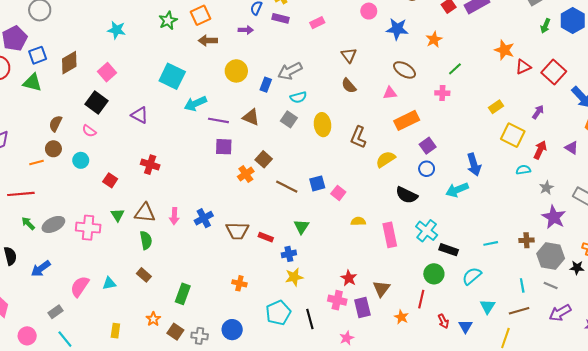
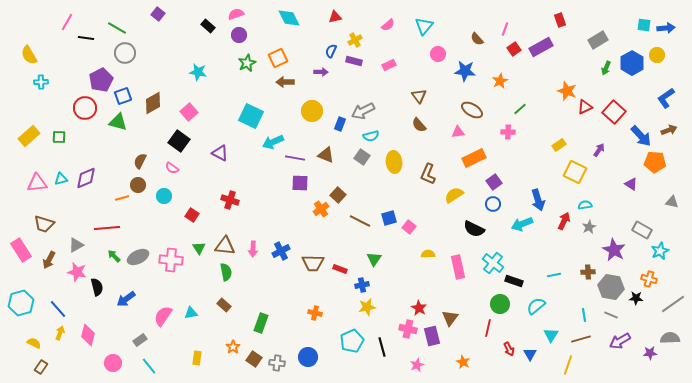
red arrow: (540, 150) -> (564, 221), moved
gray star: (546, 188) -> (589, 227), moved
orange star: (401, 317) -> (463, 362), moved

